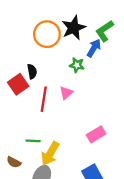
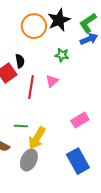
blue arrow: (94, 48) -> (89, 39), moved, turned 36

